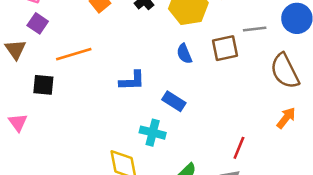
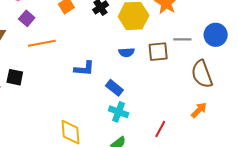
purple square: (38, 23) -> (27, 18), moved
blue semicircle: (184, 54) -> (126, 52), turned -77
black square: (43, 85) -> (15, 77), moved
cyan cross: (153, 133) -> (119, 112), moved

